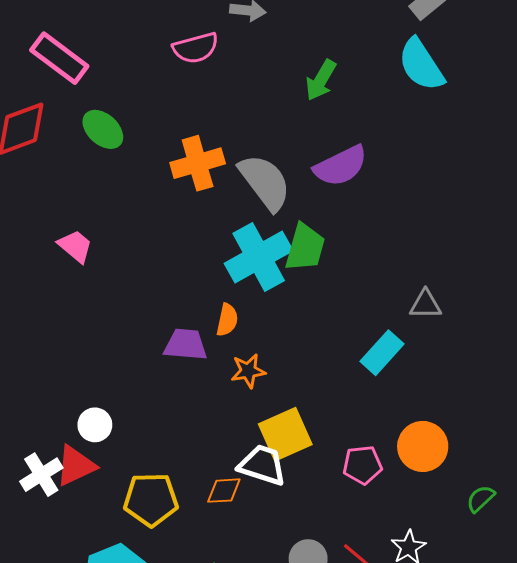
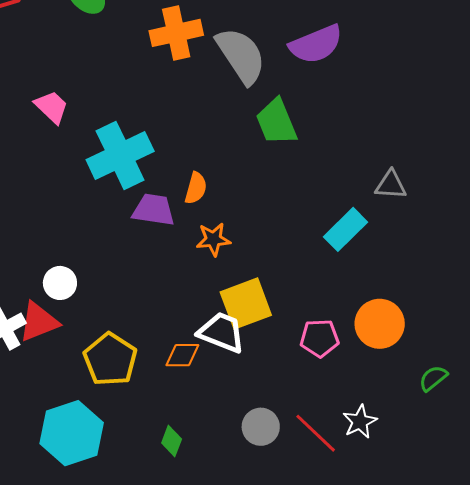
green trapezoid: (305, 247) -> (276, 122), turned 138
cyan cross: (259, 257) -> (120, 155), moved
yellow pentagon: (151, 500) -> (110, 359), turned 30

